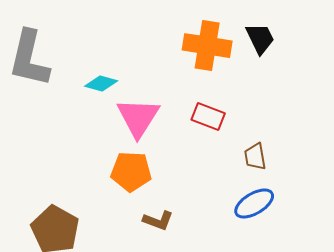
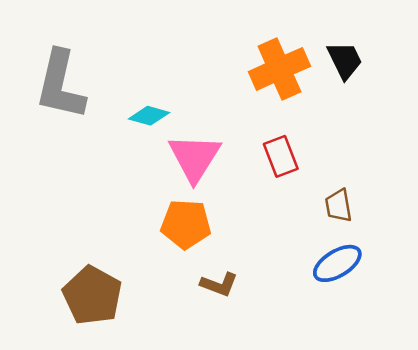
orange cross: (207, 46) -> (279, 69), turned -33
red rectangle: (208, 117) -> (281, 156), turned 48

